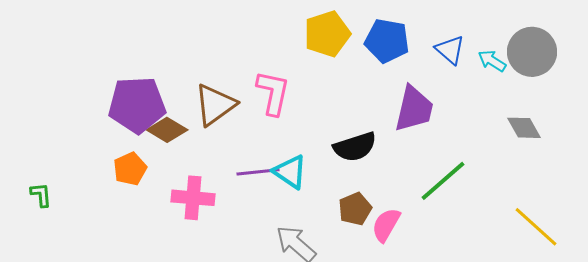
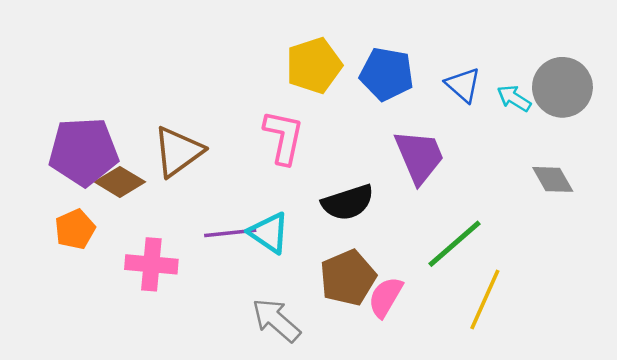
pink L-shape: (273, 93) -> (284, 137), moved
purple trapezoid: (414, 109) -> (419, 156), turned -36
brown pentagon: (355, 209) -> (348, 278), size x1.4
yellow line: (536, 227) -> (485, 300), moved, turned 72

